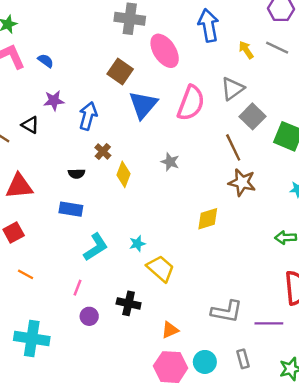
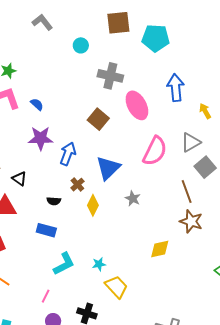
purple star: (54, 101) -> (41, 138), size x1.4
blue triangle: (143, 105) -> (108, 168), moved
black triangle: (30, 125) -> (19, 179), moved

